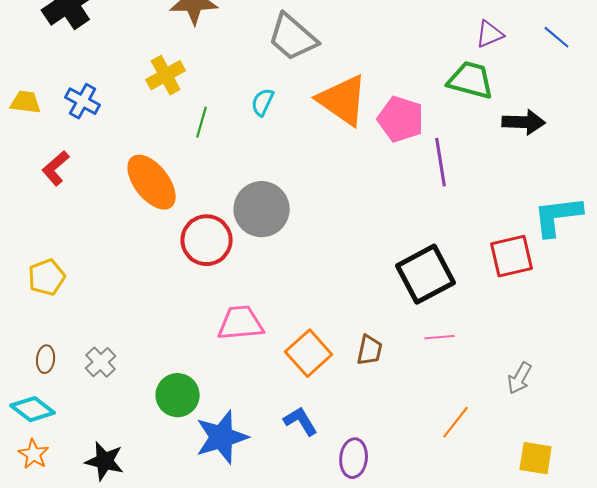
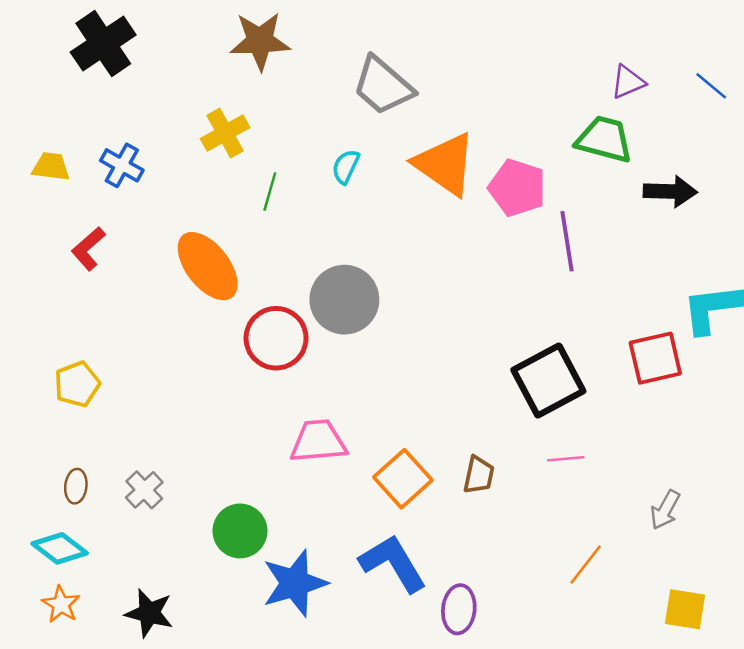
blue L-shape: (301, 421) -> (393, 563), size x1.6

